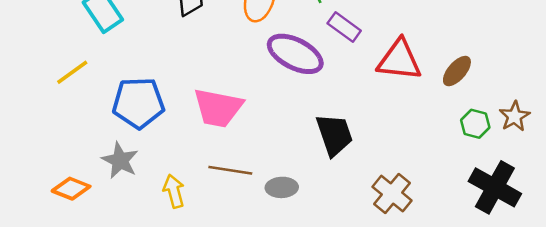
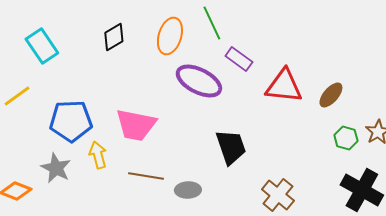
yellow arrow: (174, 191) -> (98, 155), moved

